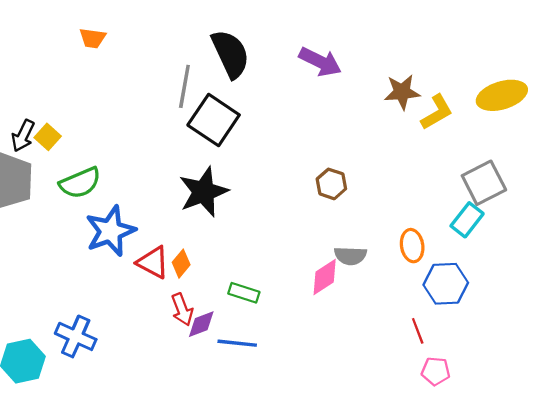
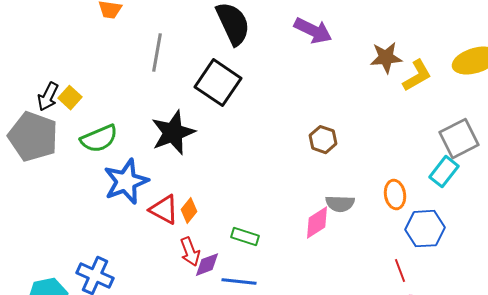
gray line: (184, 86) -> (157, 53), moved
black star: (204, 192) -> (173, 133), moved

